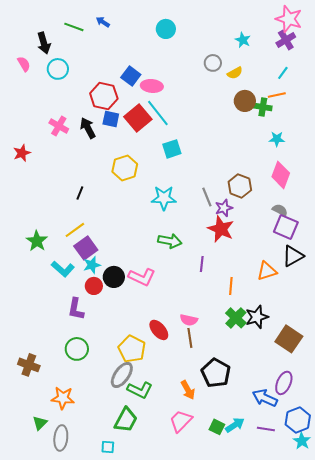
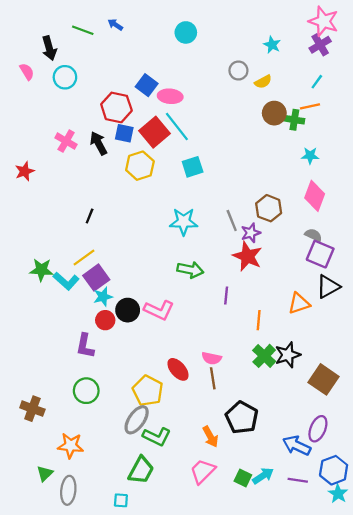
yellow hexagon: (125, 168) -> (140, 166), moved
green star: (37, 241) -> (41, 270), turned -30
cyan L-shape: (63, 269) -> (66, 281), moved

